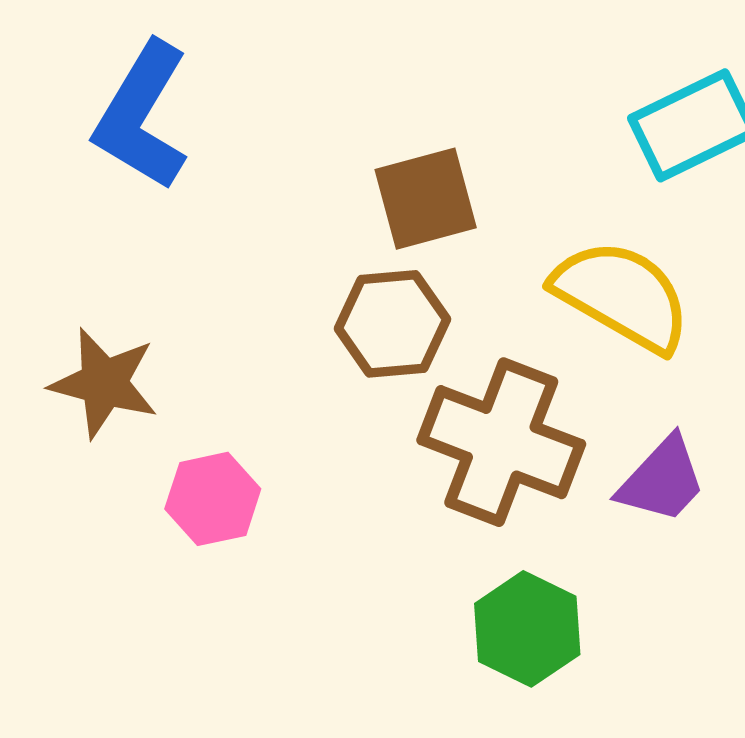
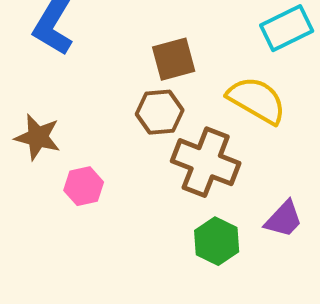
purple trapezoid: (662, 480) -> (284, 219), moved

